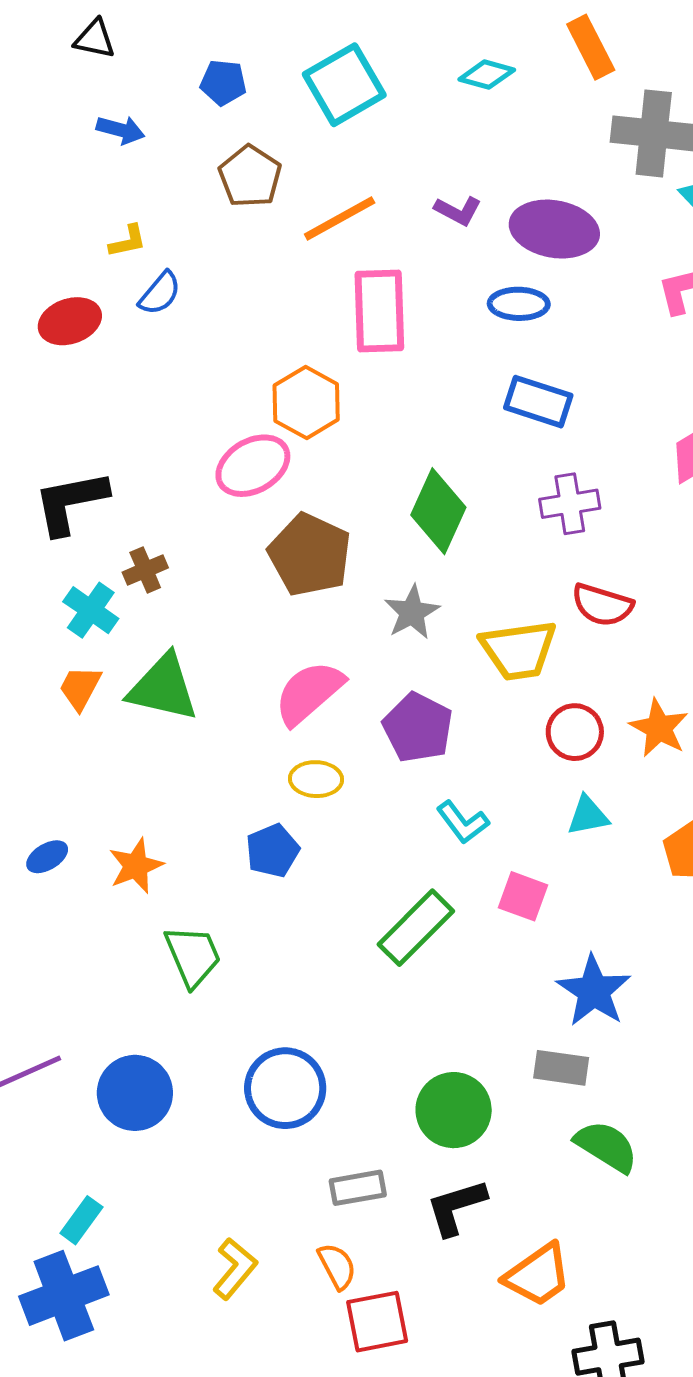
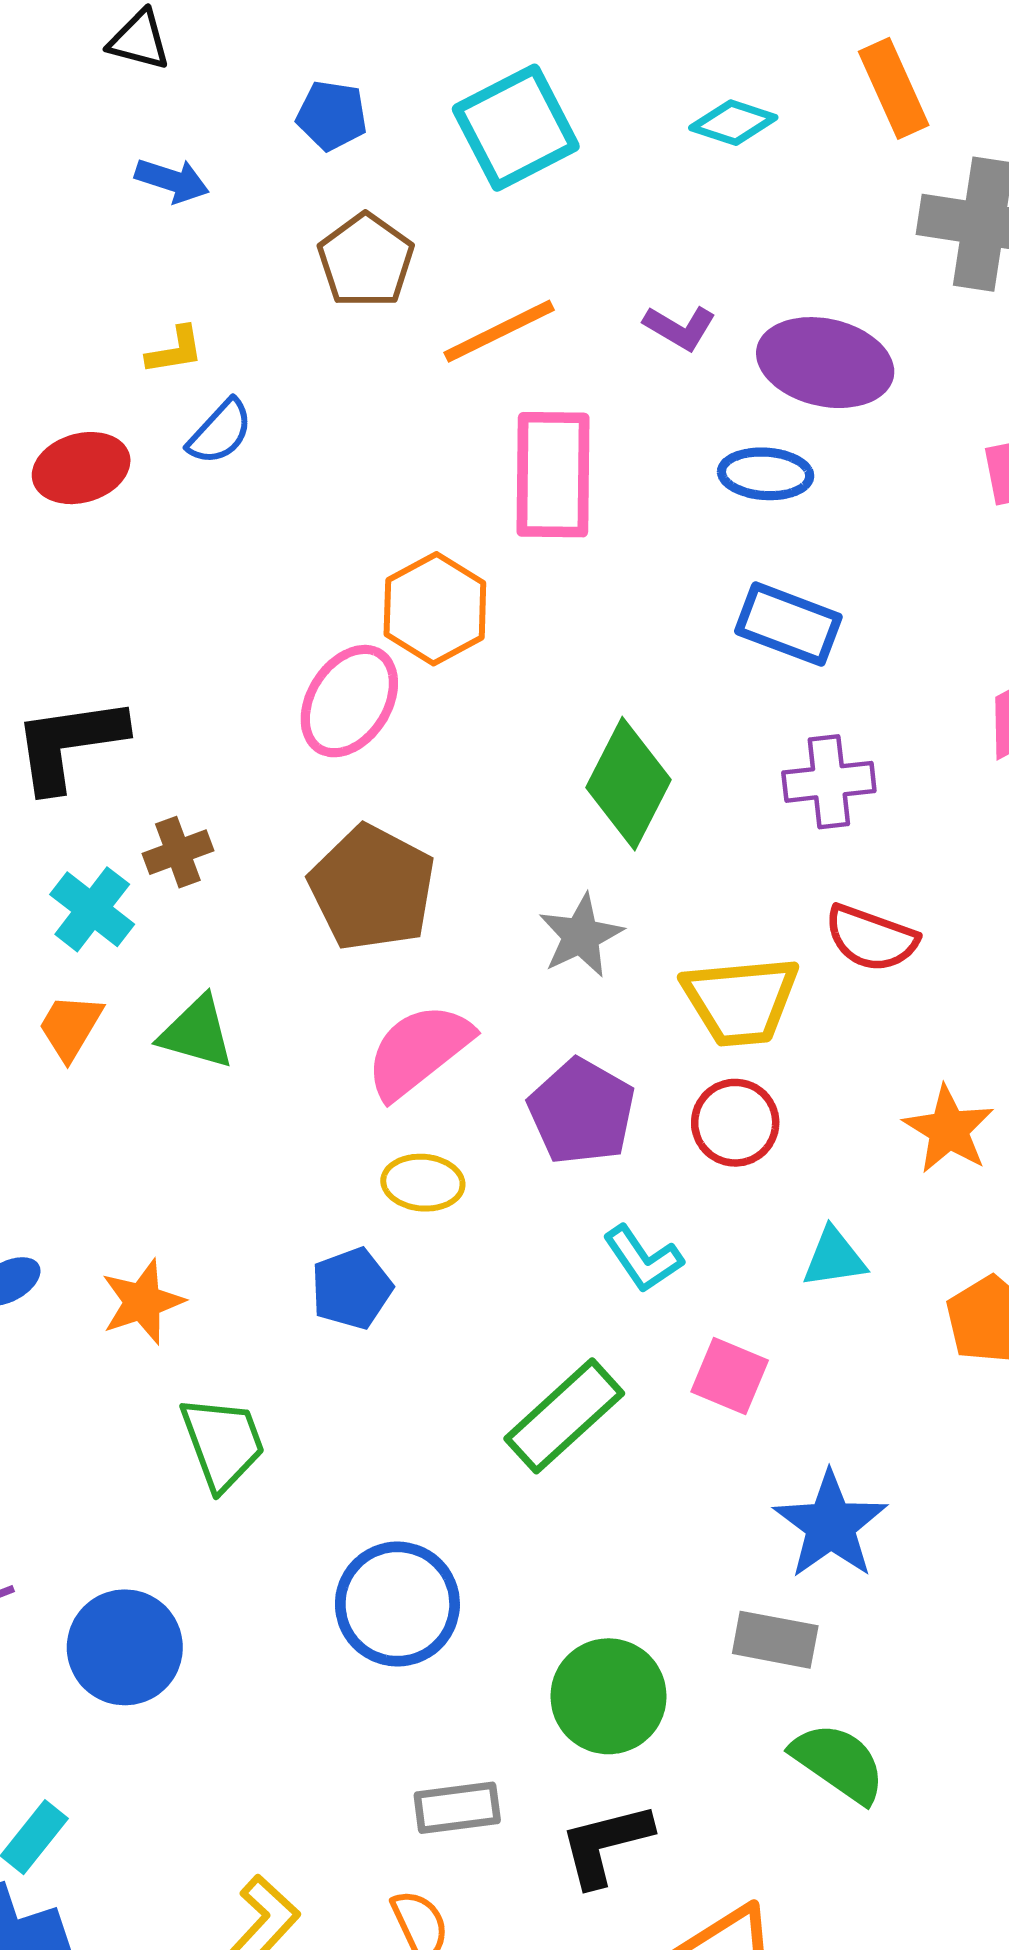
pink ellipse: (253, 466) -> (349, 701), turned -30
brown pentagon: (310, 555) -> (372, 888), moved
green triangle: (163, 688) -> (197, 1033), size x0.7
red circle: (575, 732) -> (735, 1123), moved
blue circle: (285, 1088) -> (397, 1604), moved

